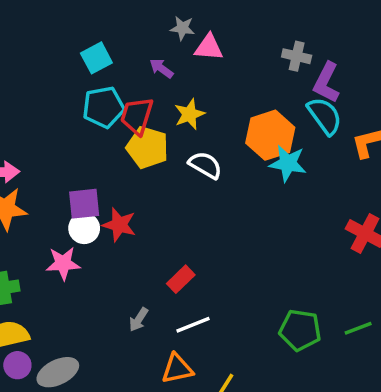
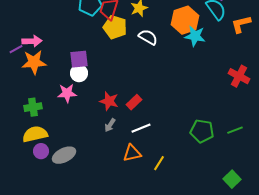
red star: (119, 225) -> (109, 101), moved

